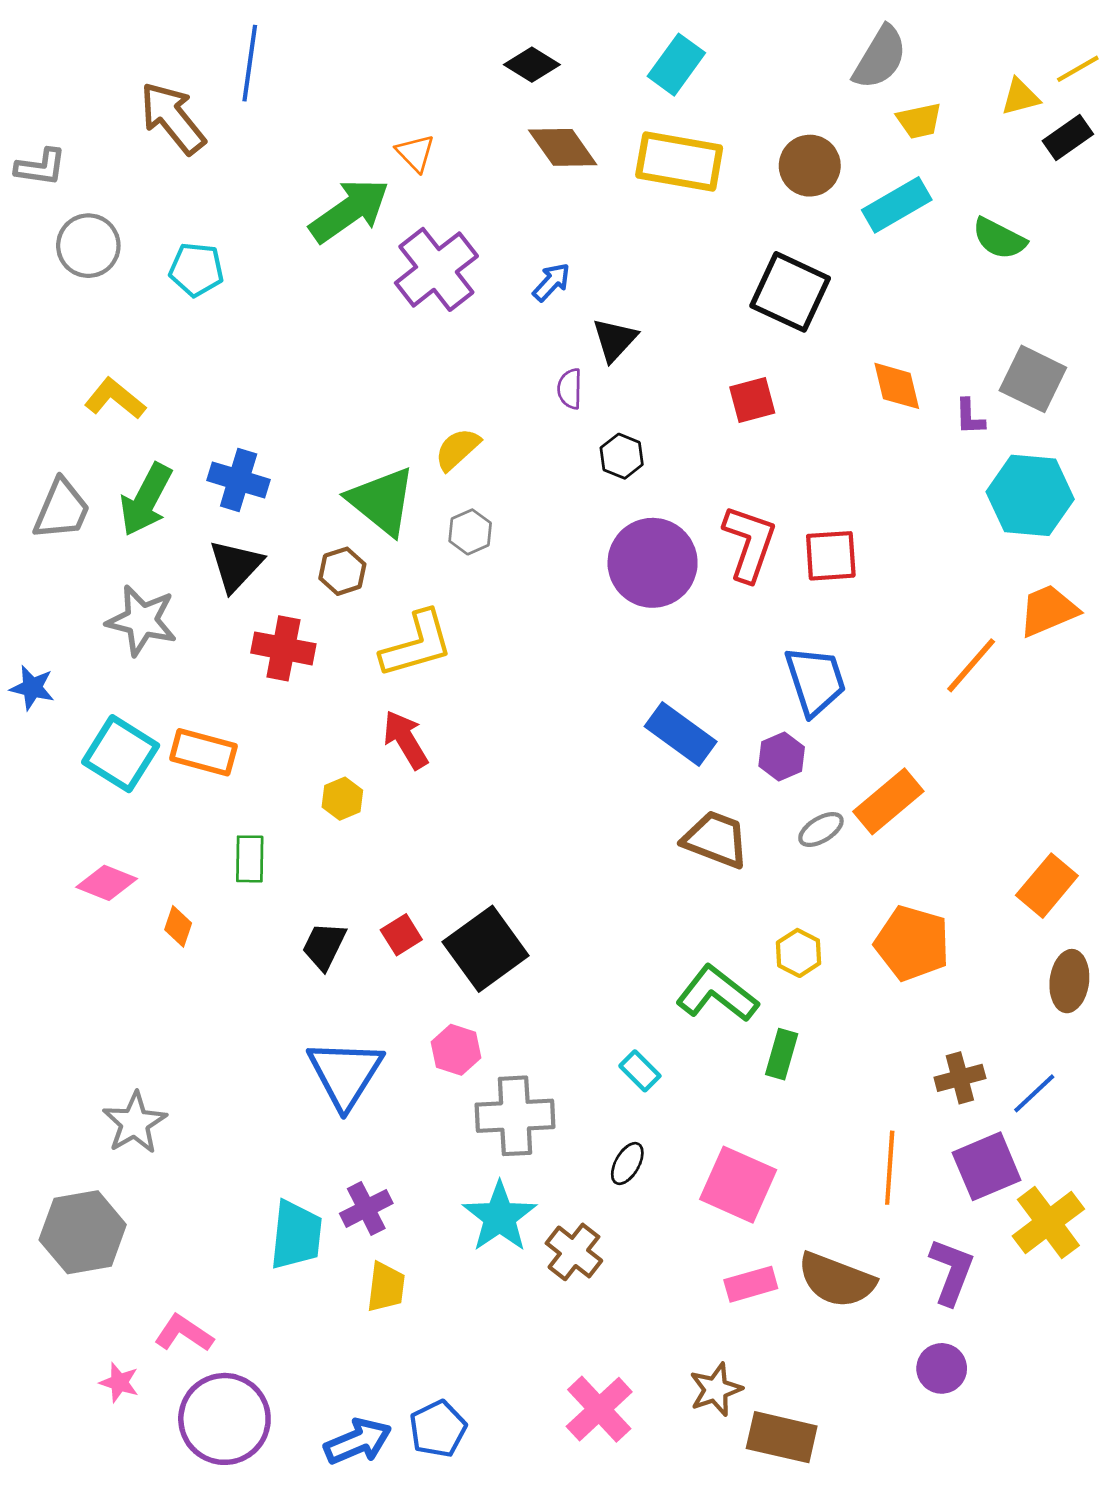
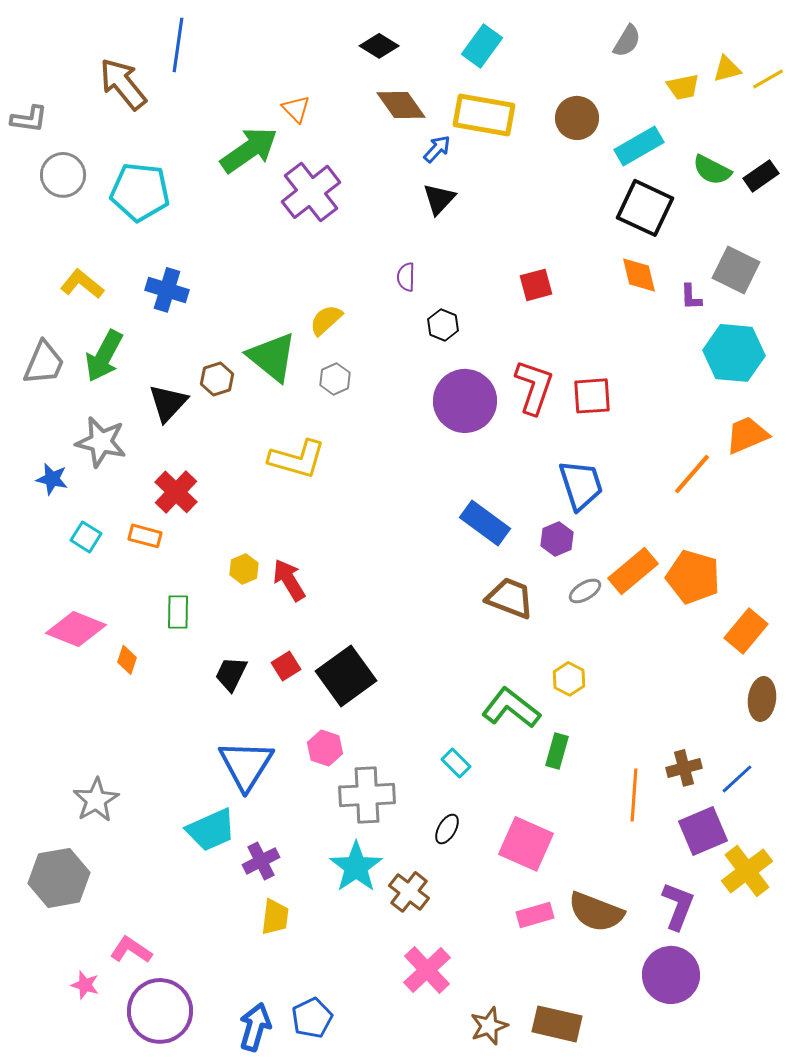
gray semicircle: (880, 58) -> (627, 41), size x0.7
yellow line: (1078, 69) -> (768, 79), moved
yellow trapezoid: (919, 121) -> (683, 87), moved
black rectangle: (1068, 138) -> (761, 176), moved
cyan pentagon: (196, 269) -> (140, 192), size x1.5
blue arrow: (551, 282) -> (437, 149), moved
black square: (790, 292) -> (645, 208), moved
black triangle: (615, 340) -> (439, 199), moved
blue cross: (239, 480) -> (167, 290), moved
brown hexagon: (342, 571) -> (217, 379), moved
yellow L-shape: (417, 644) -> (297, 459), turned 32
red cross: (283, 648) -> (176, 492), moved, turned 33
blue star: (32, 688) -> (52, 479), moved
red arrow: (406, 740) -> (289, 580), moved
orange rectangle: (203, 752) -> (145, 536), size x0.7
cyan square: (121, 754) -> (86, 537), size x0.6
pink diamond: (107, 883) -> (76, 629), size x1.4
orange pentagon: (912, 943) -> (693, 577), moved
orange line: (890, 1168) -> (634, 795), moved
cyan trapezoid: (296, 1235) -> (211, 830), moved, turned 60
purple circle: (942, 1368) -> (671, 975), size x1.6
brown star: (716, 1389) -> (489, 1026), moved
pink cross: (599, 1409) -> (427, 970), moved
blue arrow: (358, 1441) -> (255, 1027), turned -51

